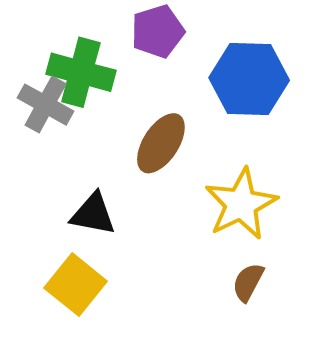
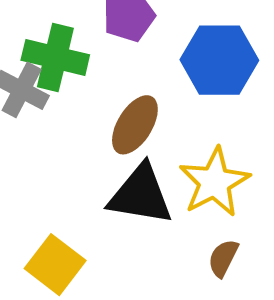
black triangle: (93, 214) -> (141, 195), moved, size x1.5

